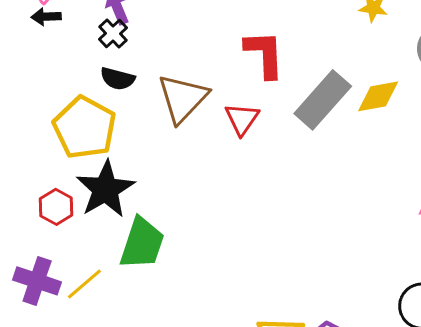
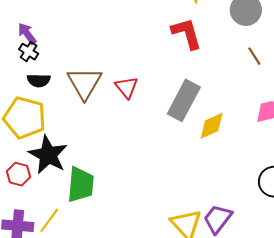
red L-shape: (264, 54) -> (187, 33), moved
yellow diamond: (378, 96) -> (212, 126), moved
gray rectangle: (323, 100) -> (184, 100), moved

